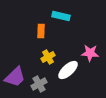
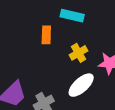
yellow cross: (48, 57) -> (79, 53), moved

